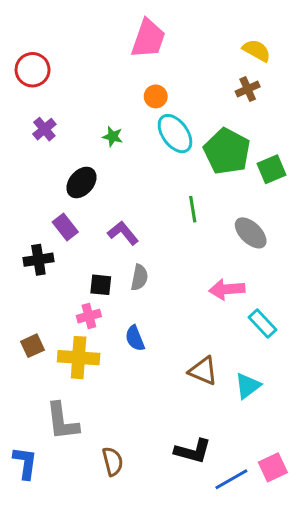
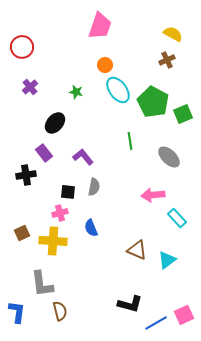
brown semicircle: (113, 461) -> (60, 311), moved

